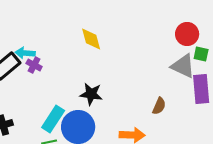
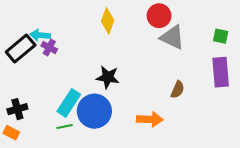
red circle: (187, 34) -> (159, 16), moved
yellow diamond: (91, 39) -> (108, 21), turned 35
gray triangle: (183, 66) -> (172, 37), moved

